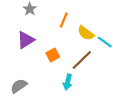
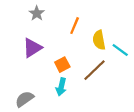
yellow semicircle: (86, 33) -> (99, 40), turned 42
cyan arrow: (68, 82) -> (61, 87), moved

